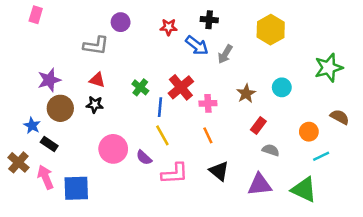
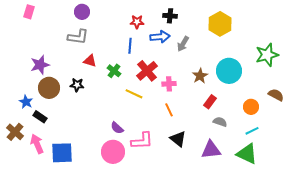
purple circle: (121, 22) -> (82, 12), moved
blue arrow: (197, 46) -> (160, 37), turned -42
red triangle: (97, 80) -> (90, 61), moved
cyan circle: (282, 87) -> (229, 71), size x1.6
blue line: (160, 107) -> (130, 46), moved
yellow line: (162, 135) -> (134, 94), moved, turned -36
pink circle: (113, 149) -> (113, 152), moved
cyan line: (321, 156) -> (252, 131), moved

